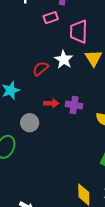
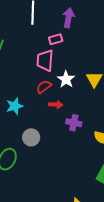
pink trapezoid: (79, 31) -> (45, 60), moved
red arrow: (51, 103) -> (56, 105), moved

